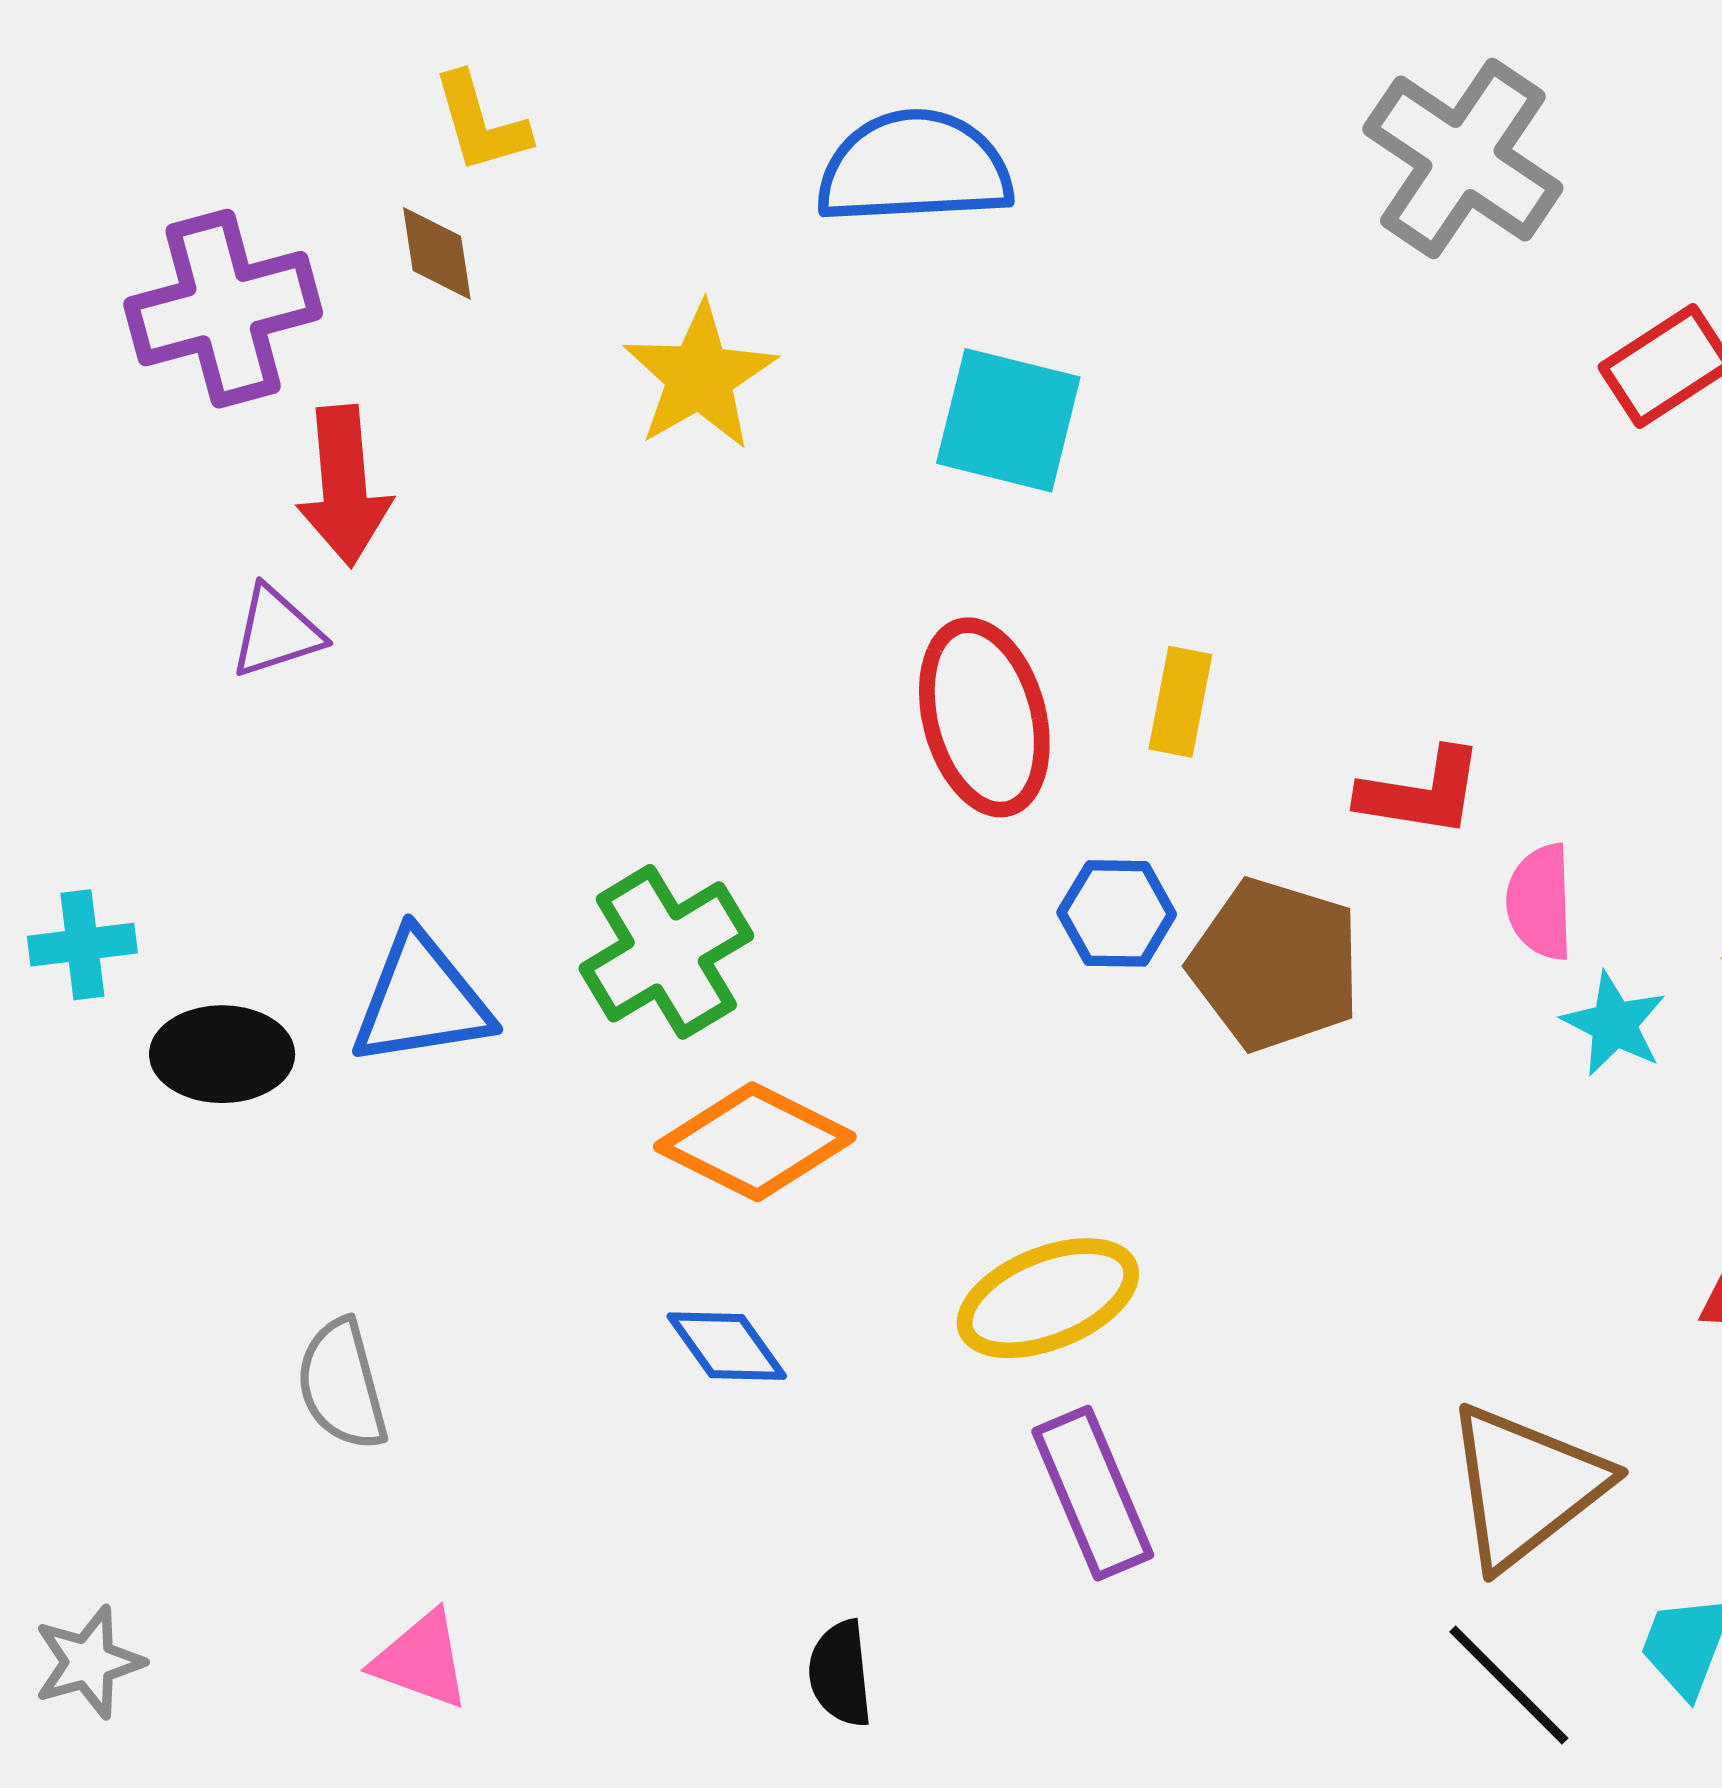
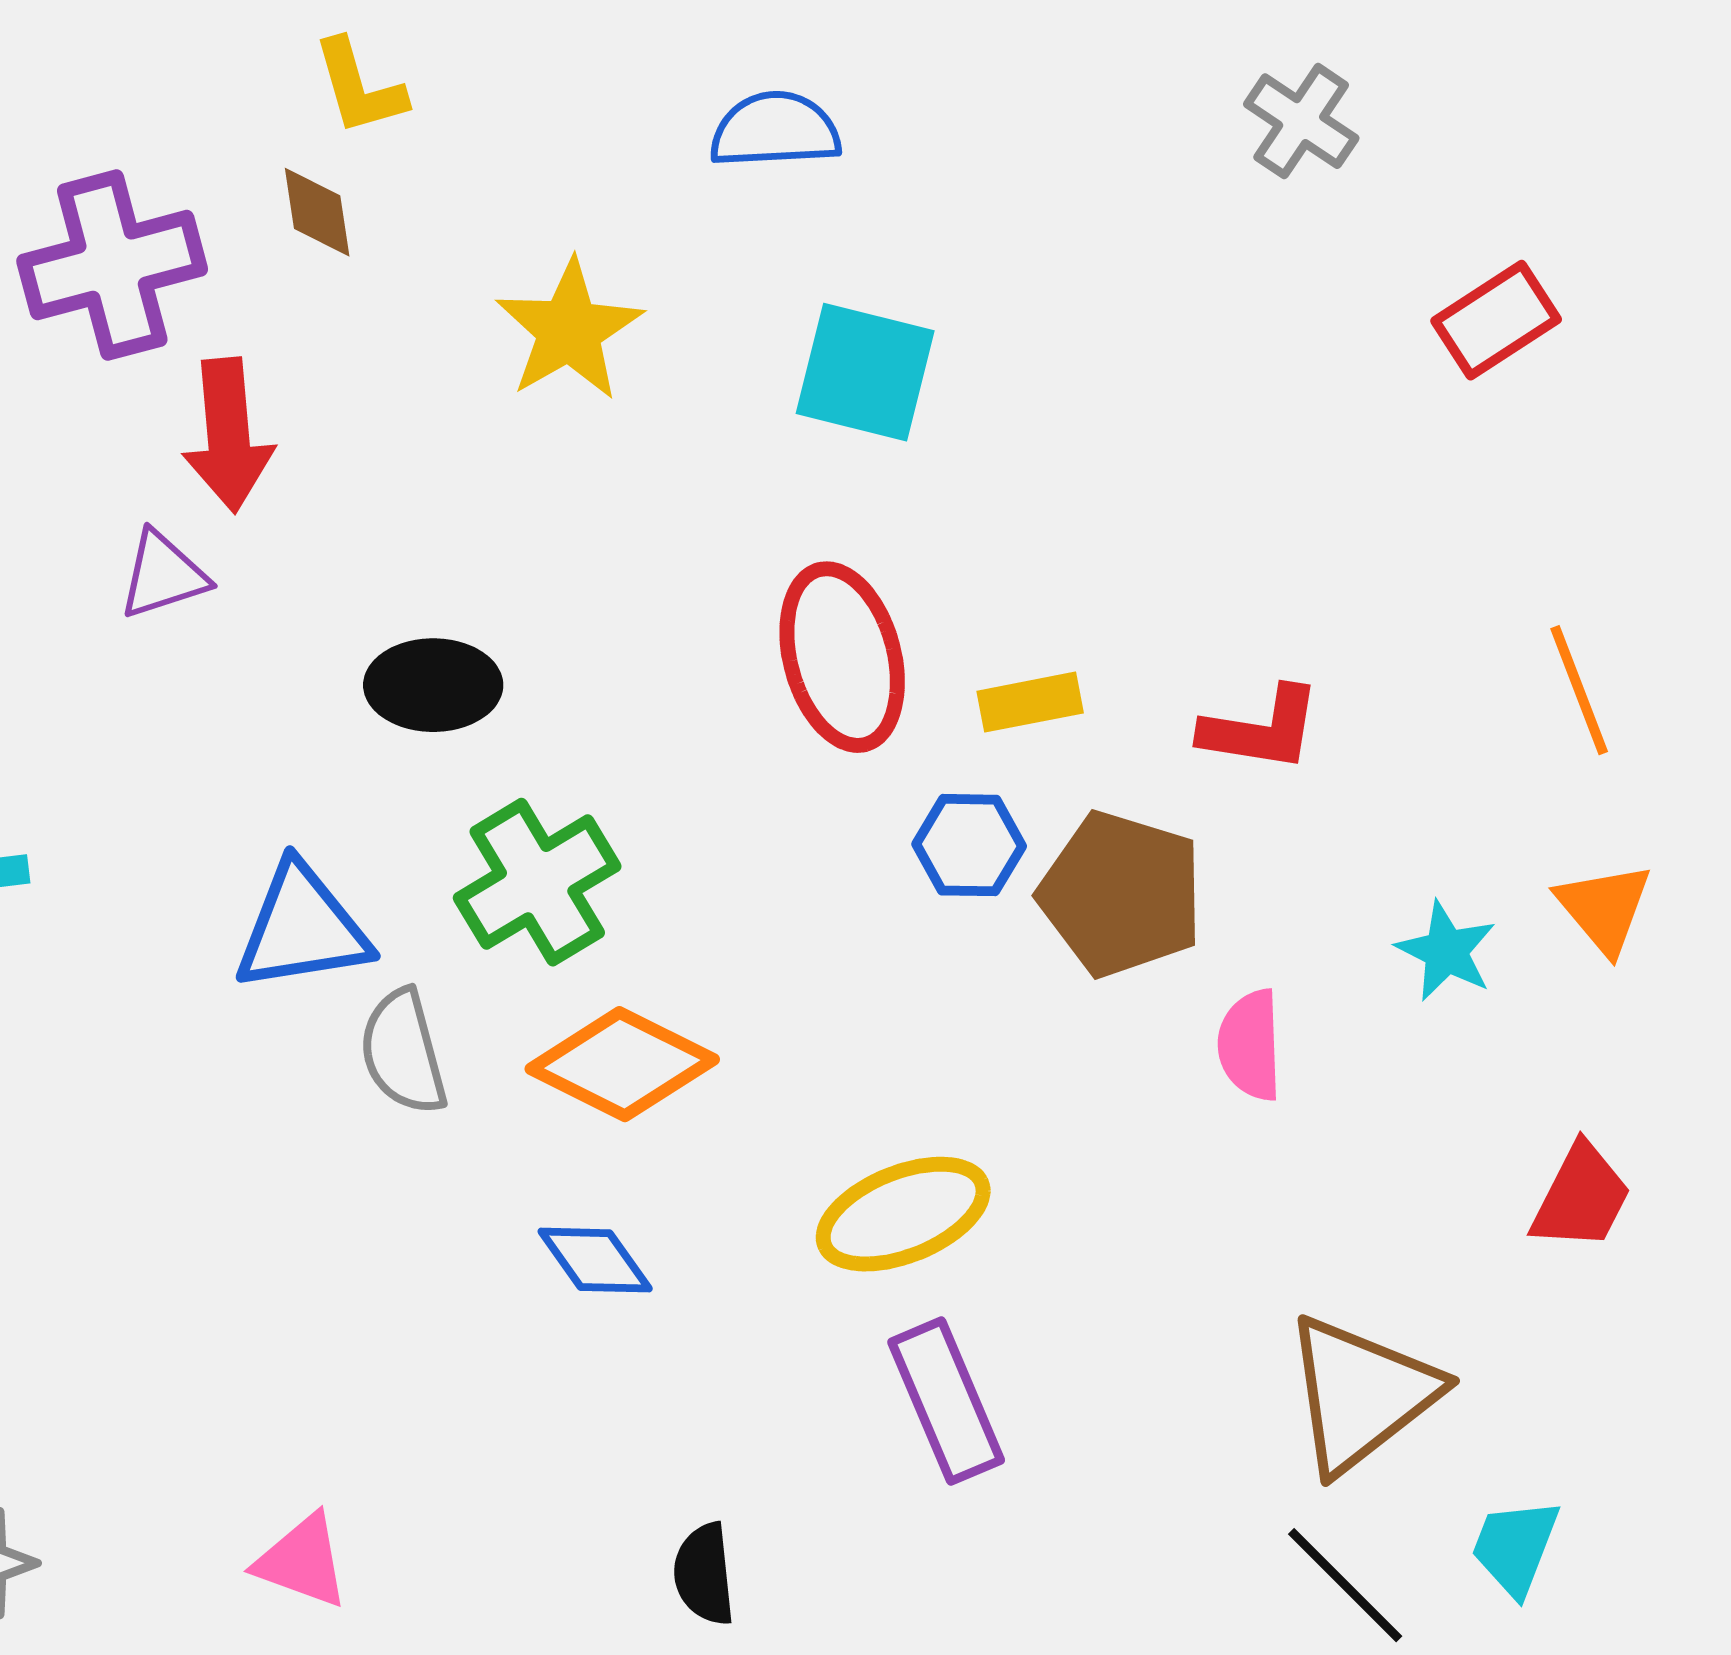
gray cross: (1463, 158) -> (1301, 121), size x0.6
blue semicircle: (914, 168) -> (775, 130), size x0.7
yellow rectangle: (1180, 702) -> (1030, 702), moved, turned 68
pink semicircle: (1540, 902) -> (1250, 1045), moved
black ellipse: (222, 1054) -> (433, 685), moved
gray semicircle: (342, 1385) -> (403, 1052), moved

